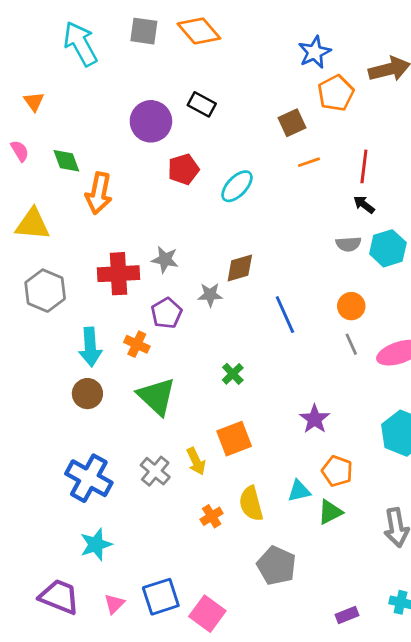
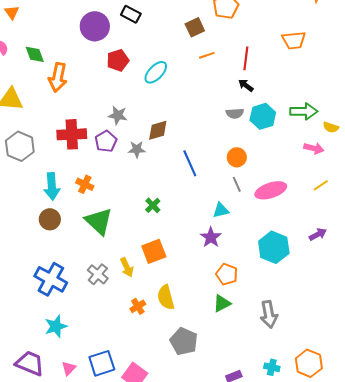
gray star: (165, 260) -> (118, 115), moved
purple pentagon: (166, 313) -> (106, 141), moved
cyan triangle: (299, 491) -> (221, 210), moved

